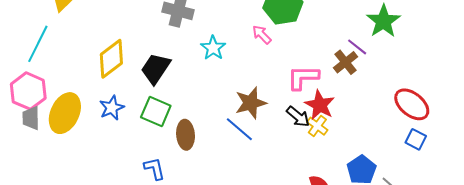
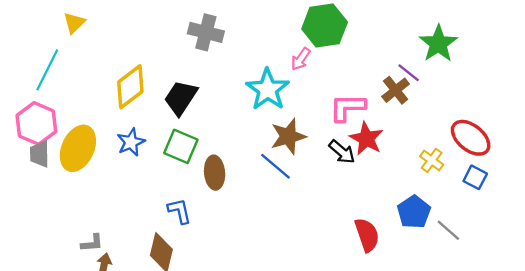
pink arrow: (262, 35) -> (301, 59), turned -100
cyan star: (213, 48) -> (268, 89), moved, size x1.5
yellow cross: (317, 126) -> (432, 160), moved

